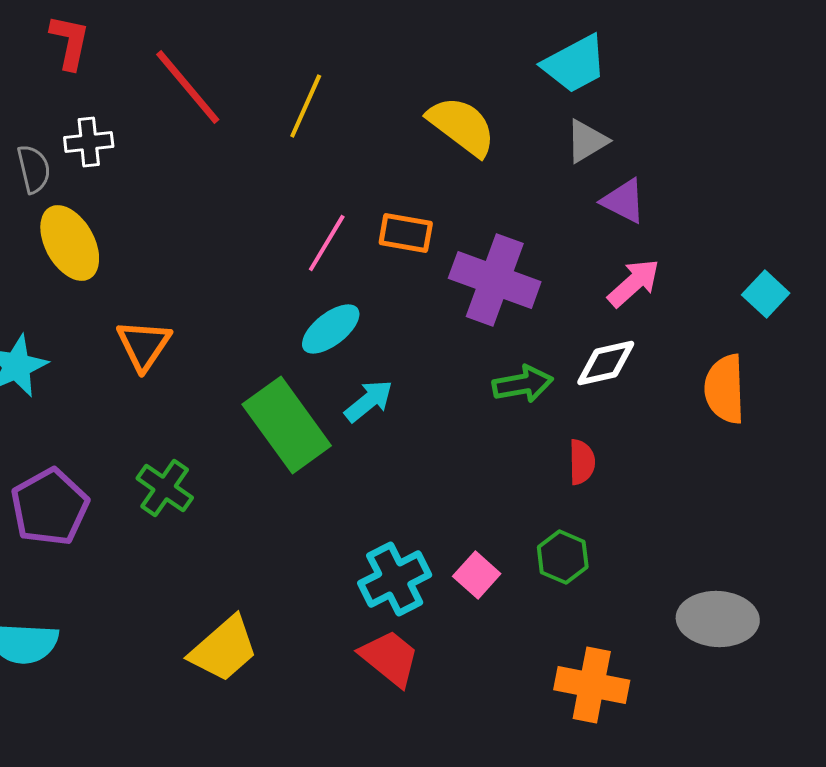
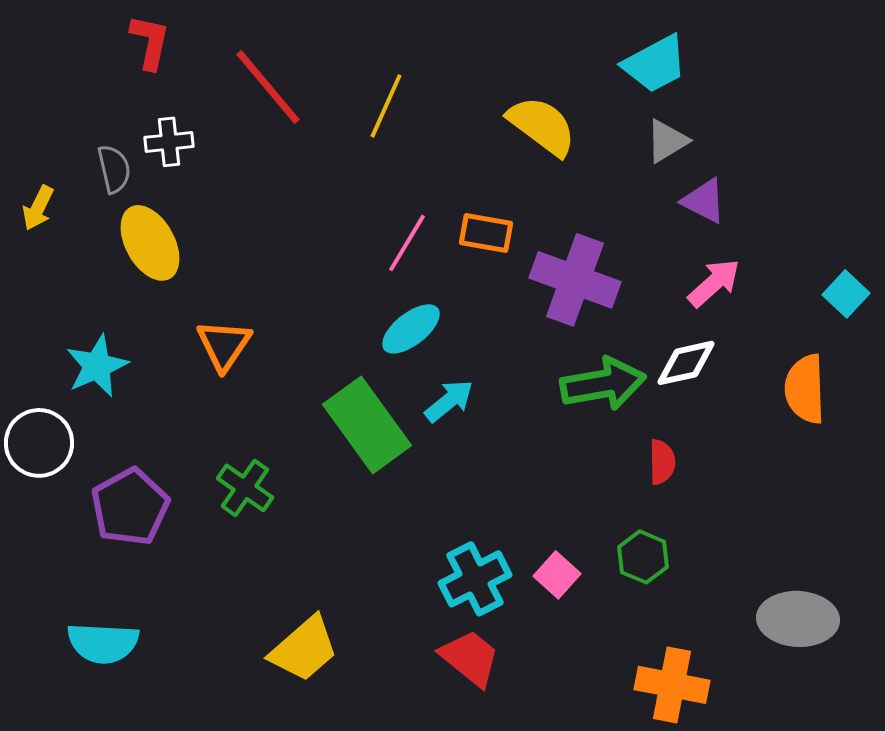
green arrow: (523, 384) -> (603, 384), size x1.4

